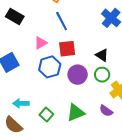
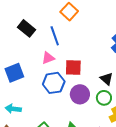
blue line: (62, 21) -> (55, 36), moved
cyan arrow: (21, 103) -> (13, 109), moved

